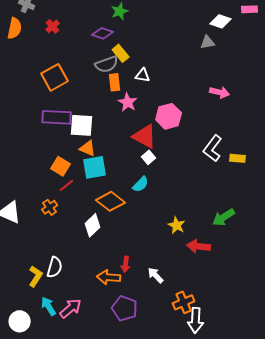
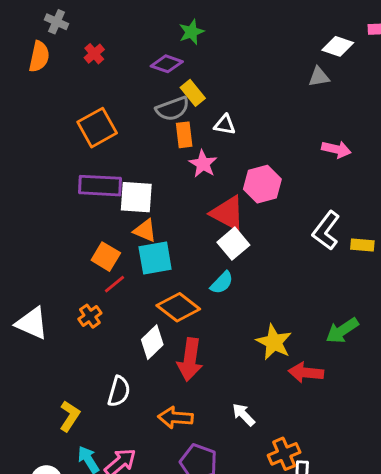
white square: (149, 157) -> (233, 244), size x1.5
yellow star: (177, 225) -> (274, 342), size x1.4
red arrow: (126, 264) -> (190, 360), moved, size x1.8
white semicircle: (55, 267) -> (119, 391), moved

